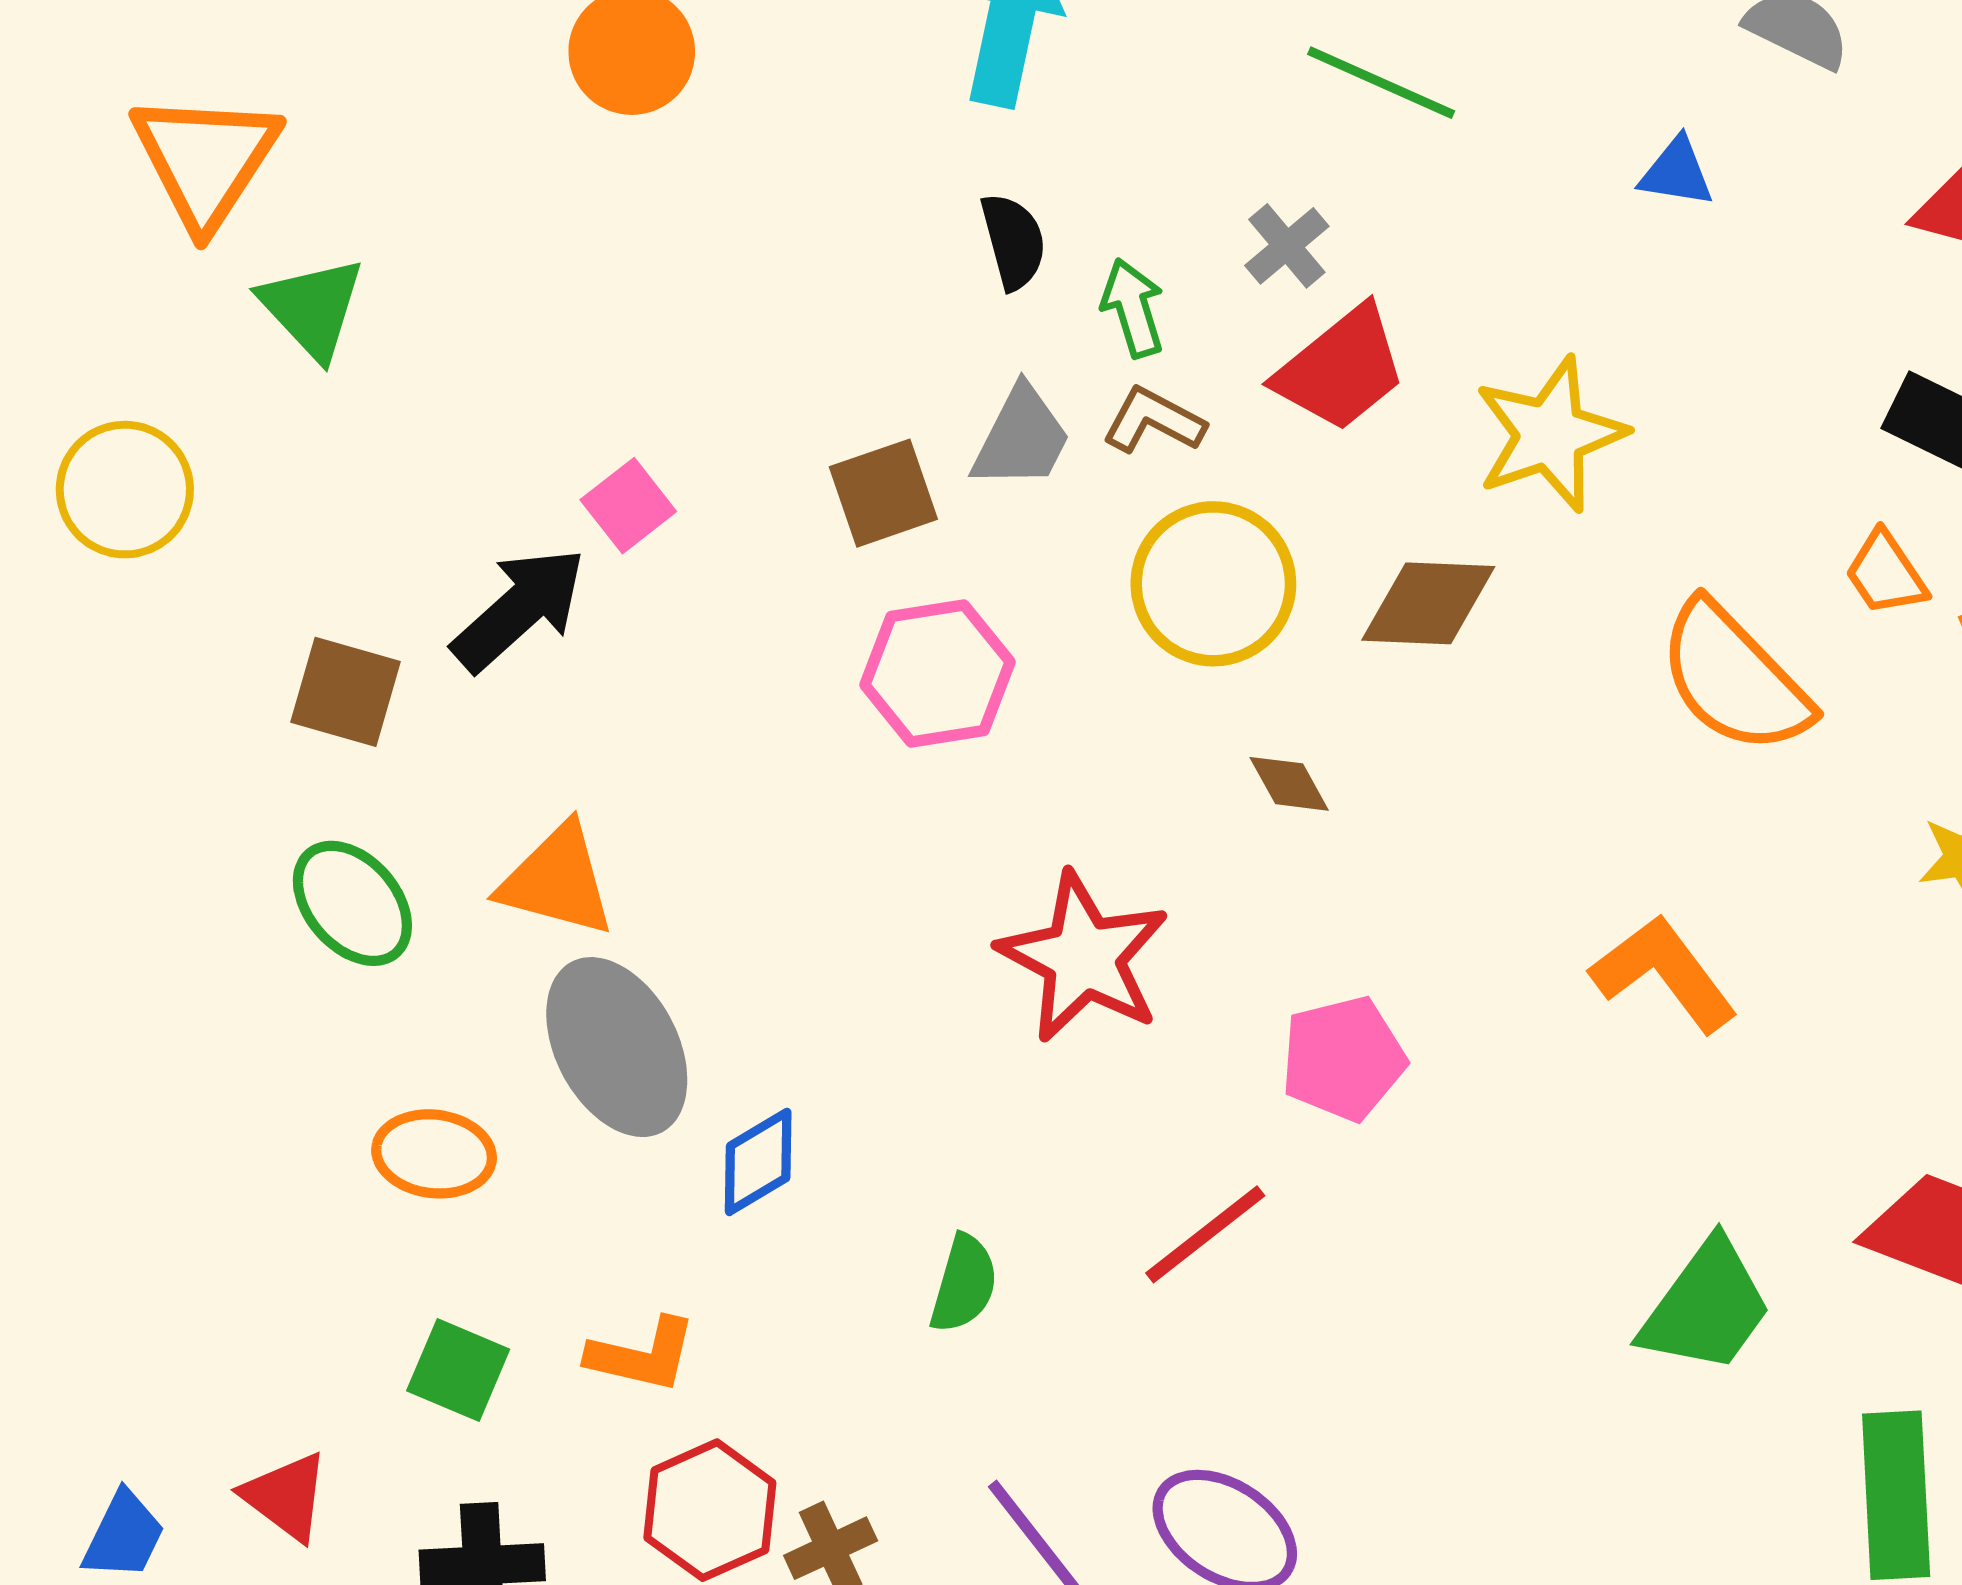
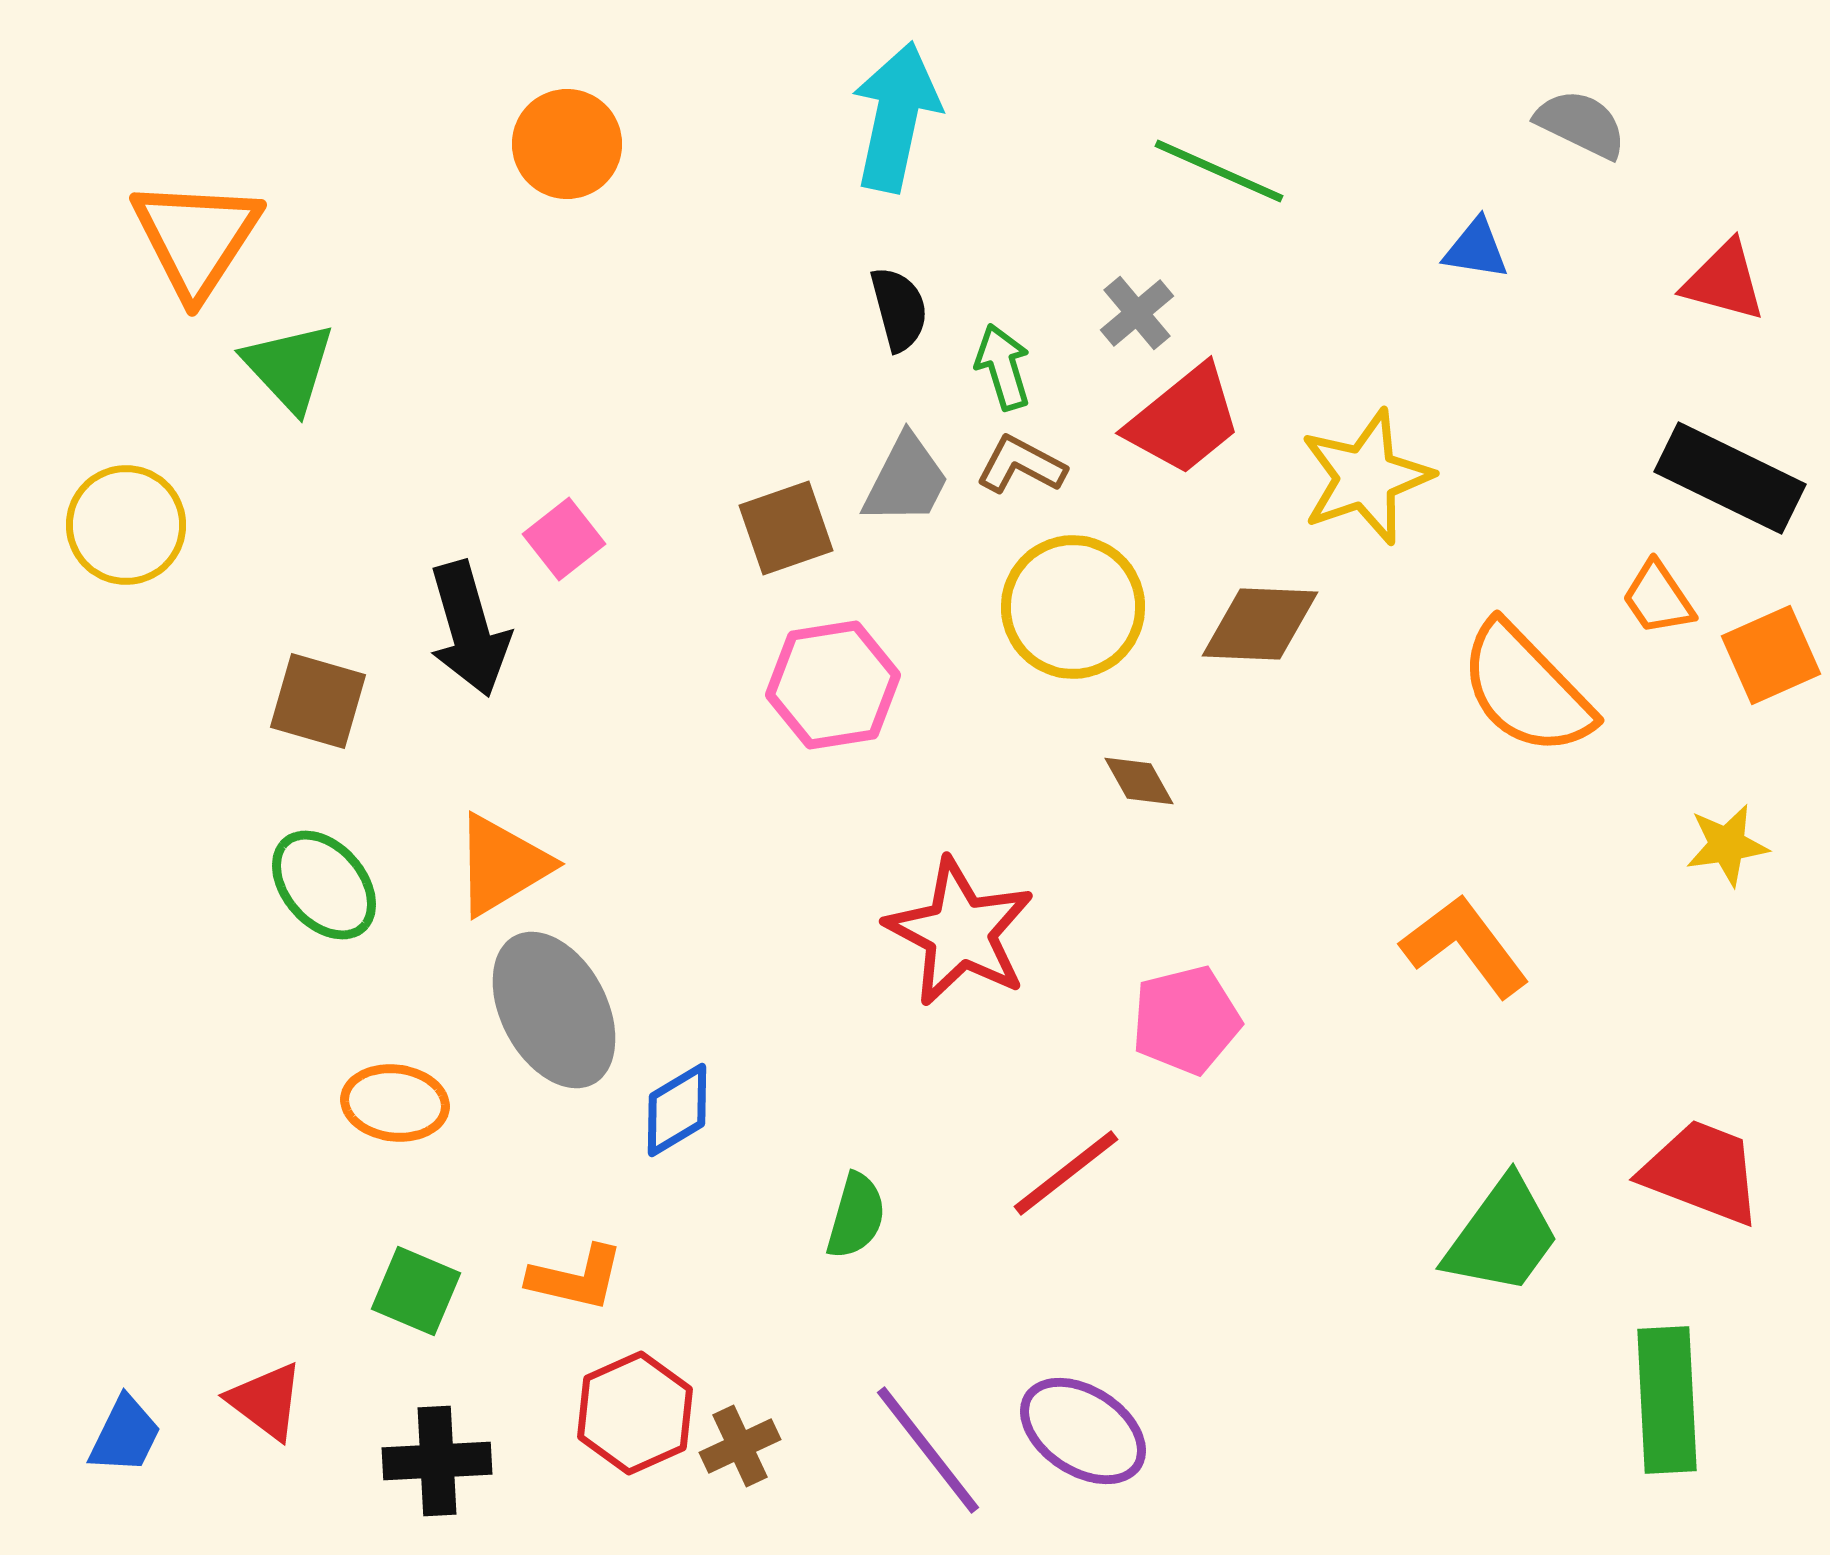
black arrow: (519, 609) -> (469, 629), turned 116
orange triangle: (557, 880) -> (502, 865), turned -46

